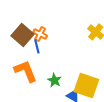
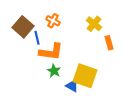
orange cross: (40, 34) -> (53, 21), moved
orange L-shape: (26, 71) -> (51, 52), moved, turned 120

